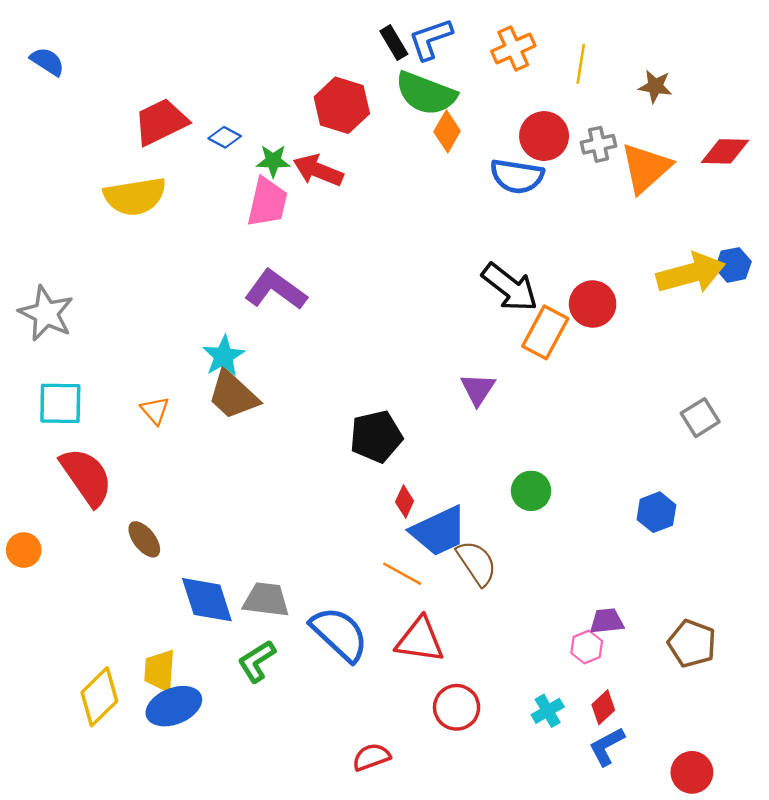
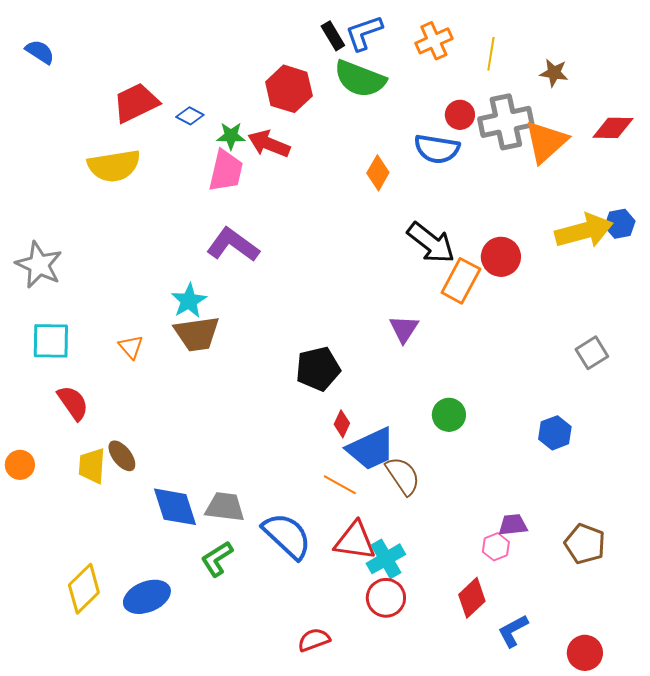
orange diamond: (447, 131) -> (378, 173), moved
red circle: (544, 136) -> (460, 115), size x0.7
gray cross: (598, 144) -> (506, 122), size x1.8
brown trapezoid: (233, 395) -> (197, 334), turned -51
red semicircle: (86, 477) -> (73, 403), size x0.7
yellow trapezoid: (160, 671) -> (92, 466), moved
red diamond: (603, 707) -> (472, 598), moved, size x1.4
cyan cross: (548, 711) -> (386, 559), moved, size x1.4

